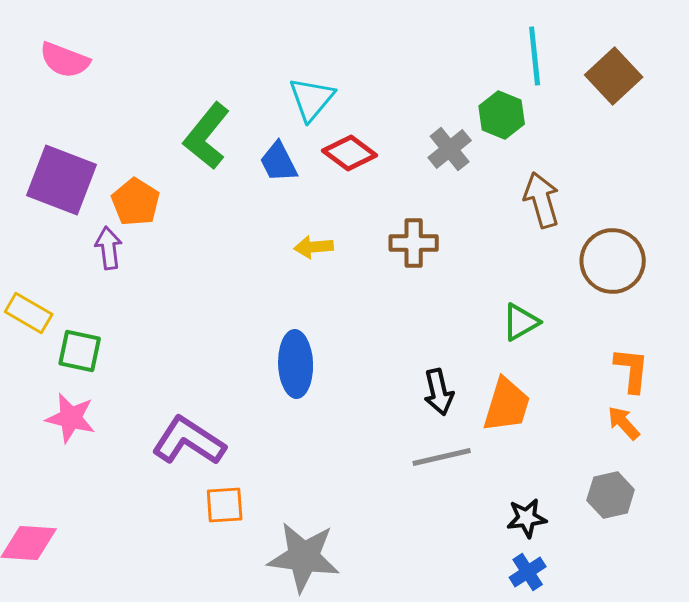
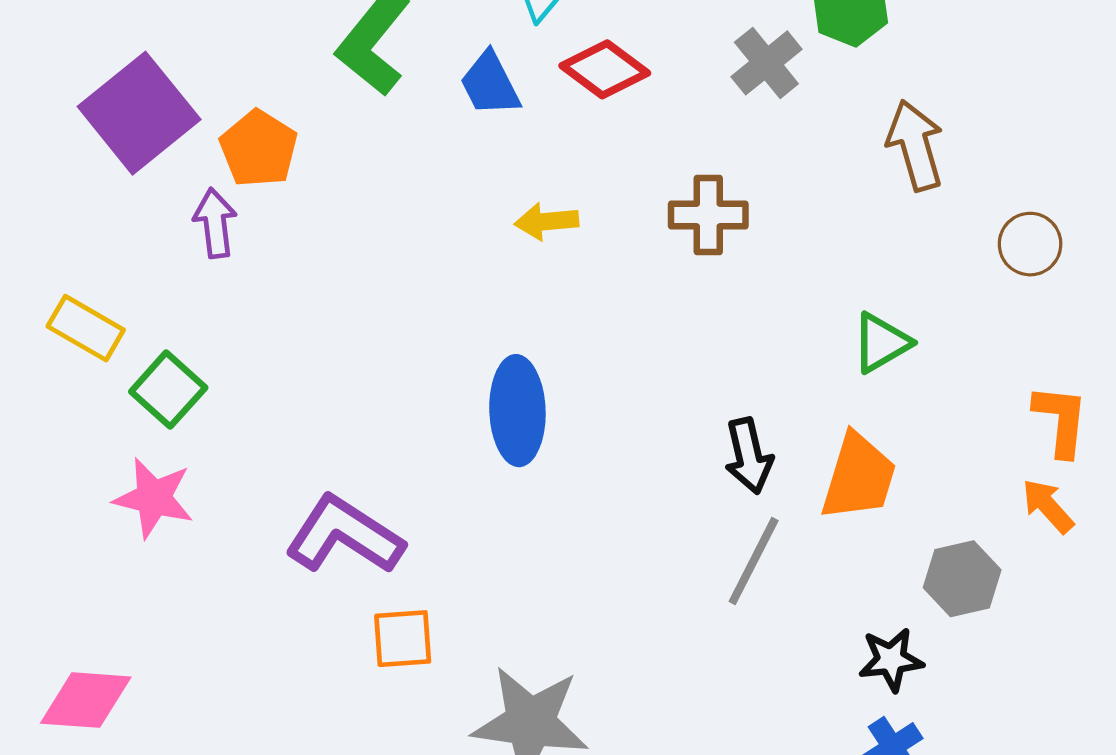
purple square: (62, 180) -> (139, 113), turned 30
brown circle: (613, 261) -> (1030, 244), size x0.6
green square: (80, 351) -> (168, 390), turned 30
gray line: (442, 457) -> (754, 561), turned -50
gray hexagon: (611, 495) -> (962, 579), moved

